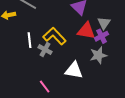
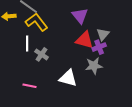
yellow L-shape: (54, 36) -> (37, 22), moved
pink line: (45, 87) -> (30, 86), moved, turned -48

